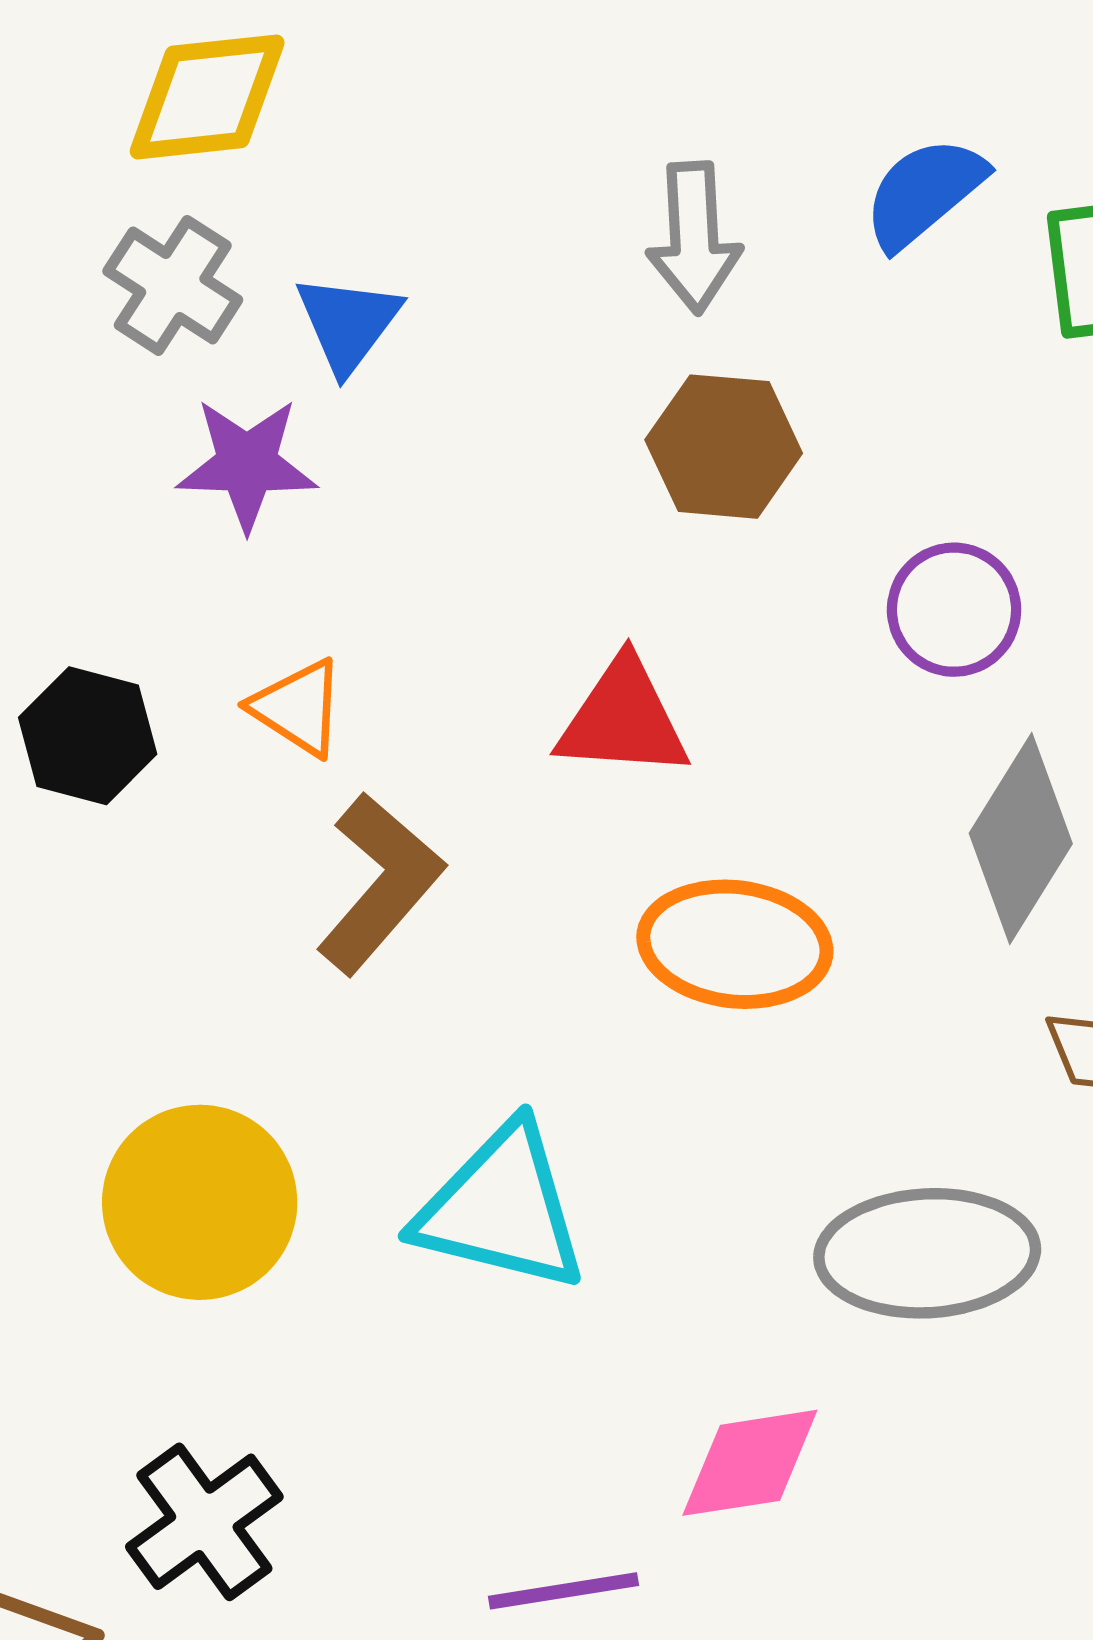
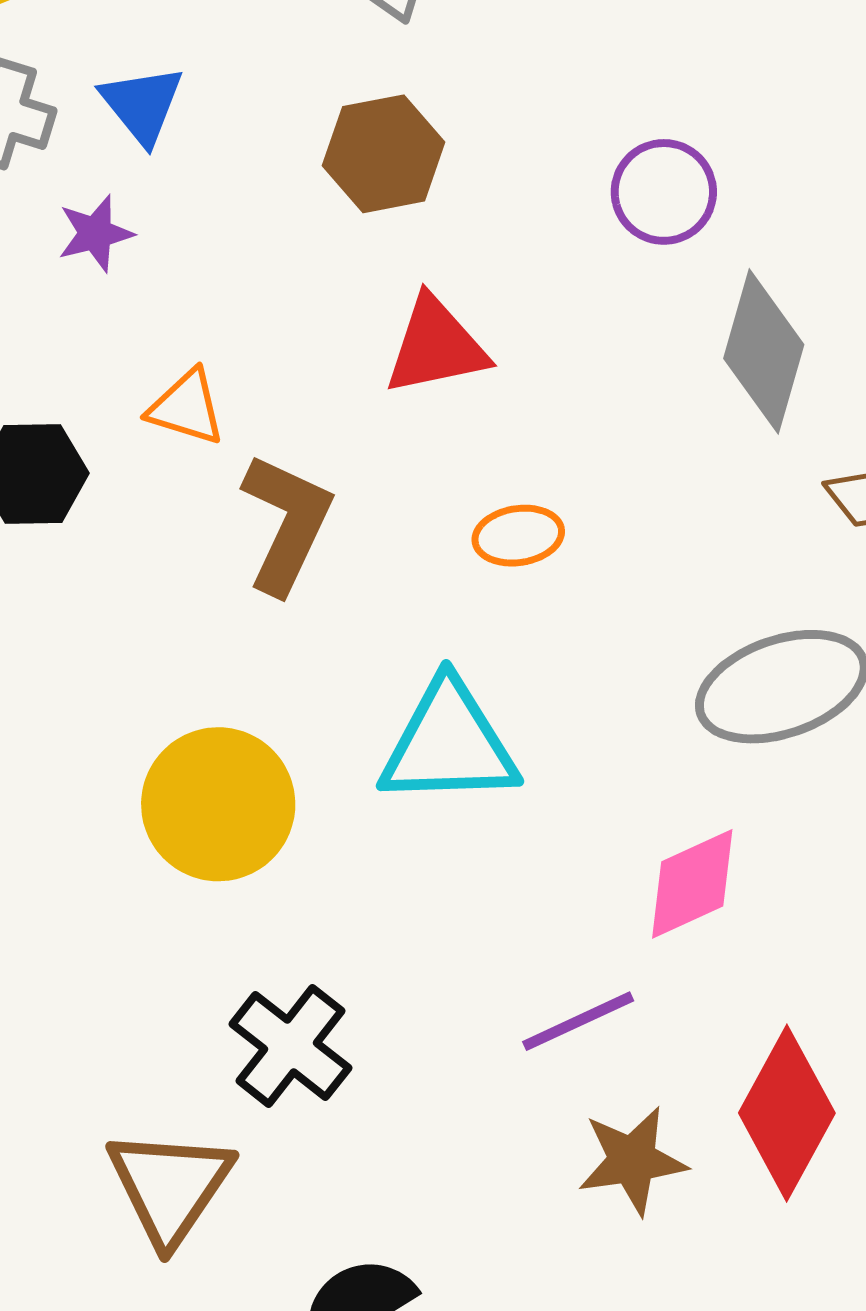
brown hexagon: (724, 447) -> (384, 154), moved
purple star: (247, 464) -> (95, 233), size x0.7
orange ellipse: (735, 944) -> (518, 536), moved, size x0.6

